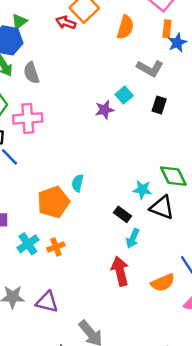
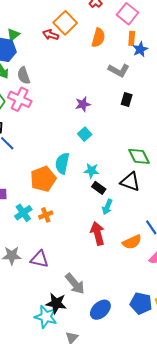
cyan square: (124, 95) -> (85, 134), moved
pink cross: (28, 118) -> (20, 99), moved, turned 30
cyan semicircle: (78, 183) -> (62, 163), size x1.5
cyan star: (142, 190) -> (91, 171), moved

